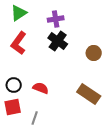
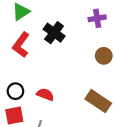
purple cross: (56, 19) -> (97, 18), moved
black cross: (58, 41) -> (54, 33), moved

